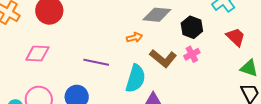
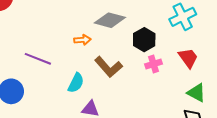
pink cross: (192, 54) -> (153, 64), moved
cyan semicircle: (135, 78) -> (76, 83), size x0.7

